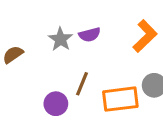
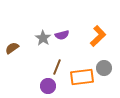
purple circle: (56, 104) -> (48, 86), moved

